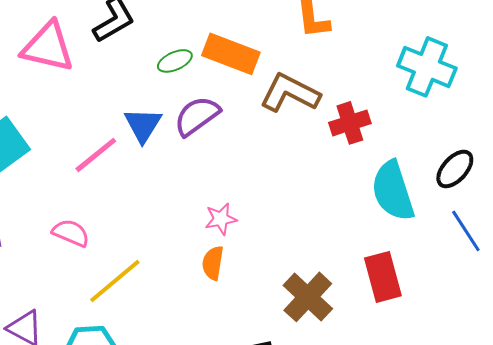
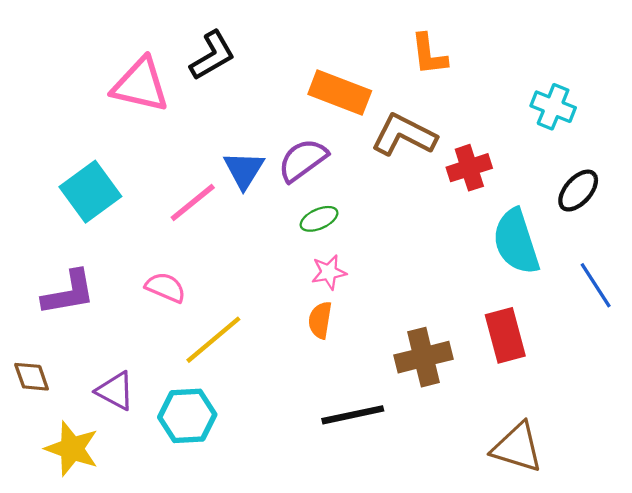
green ellipse: (175, 61) -> (319, 219), moved
cyan cross: (427, 67) -> (553, 107), size x0.7
black ellipse: (455, 169) -> (578, 191), moved
brown cross: (308, 297) -> (424, 357), turned 33

